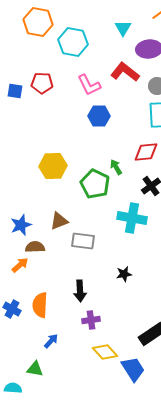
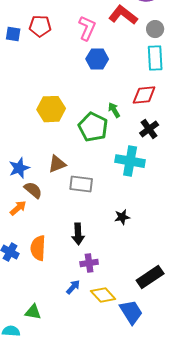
pink L-shape: (89, 85) -> (87, 28), turned -130
brown semicircle: (35, 247) -> (33, 190), turned 42
blue arrow: (51, 341) -> (73, 287), moved

